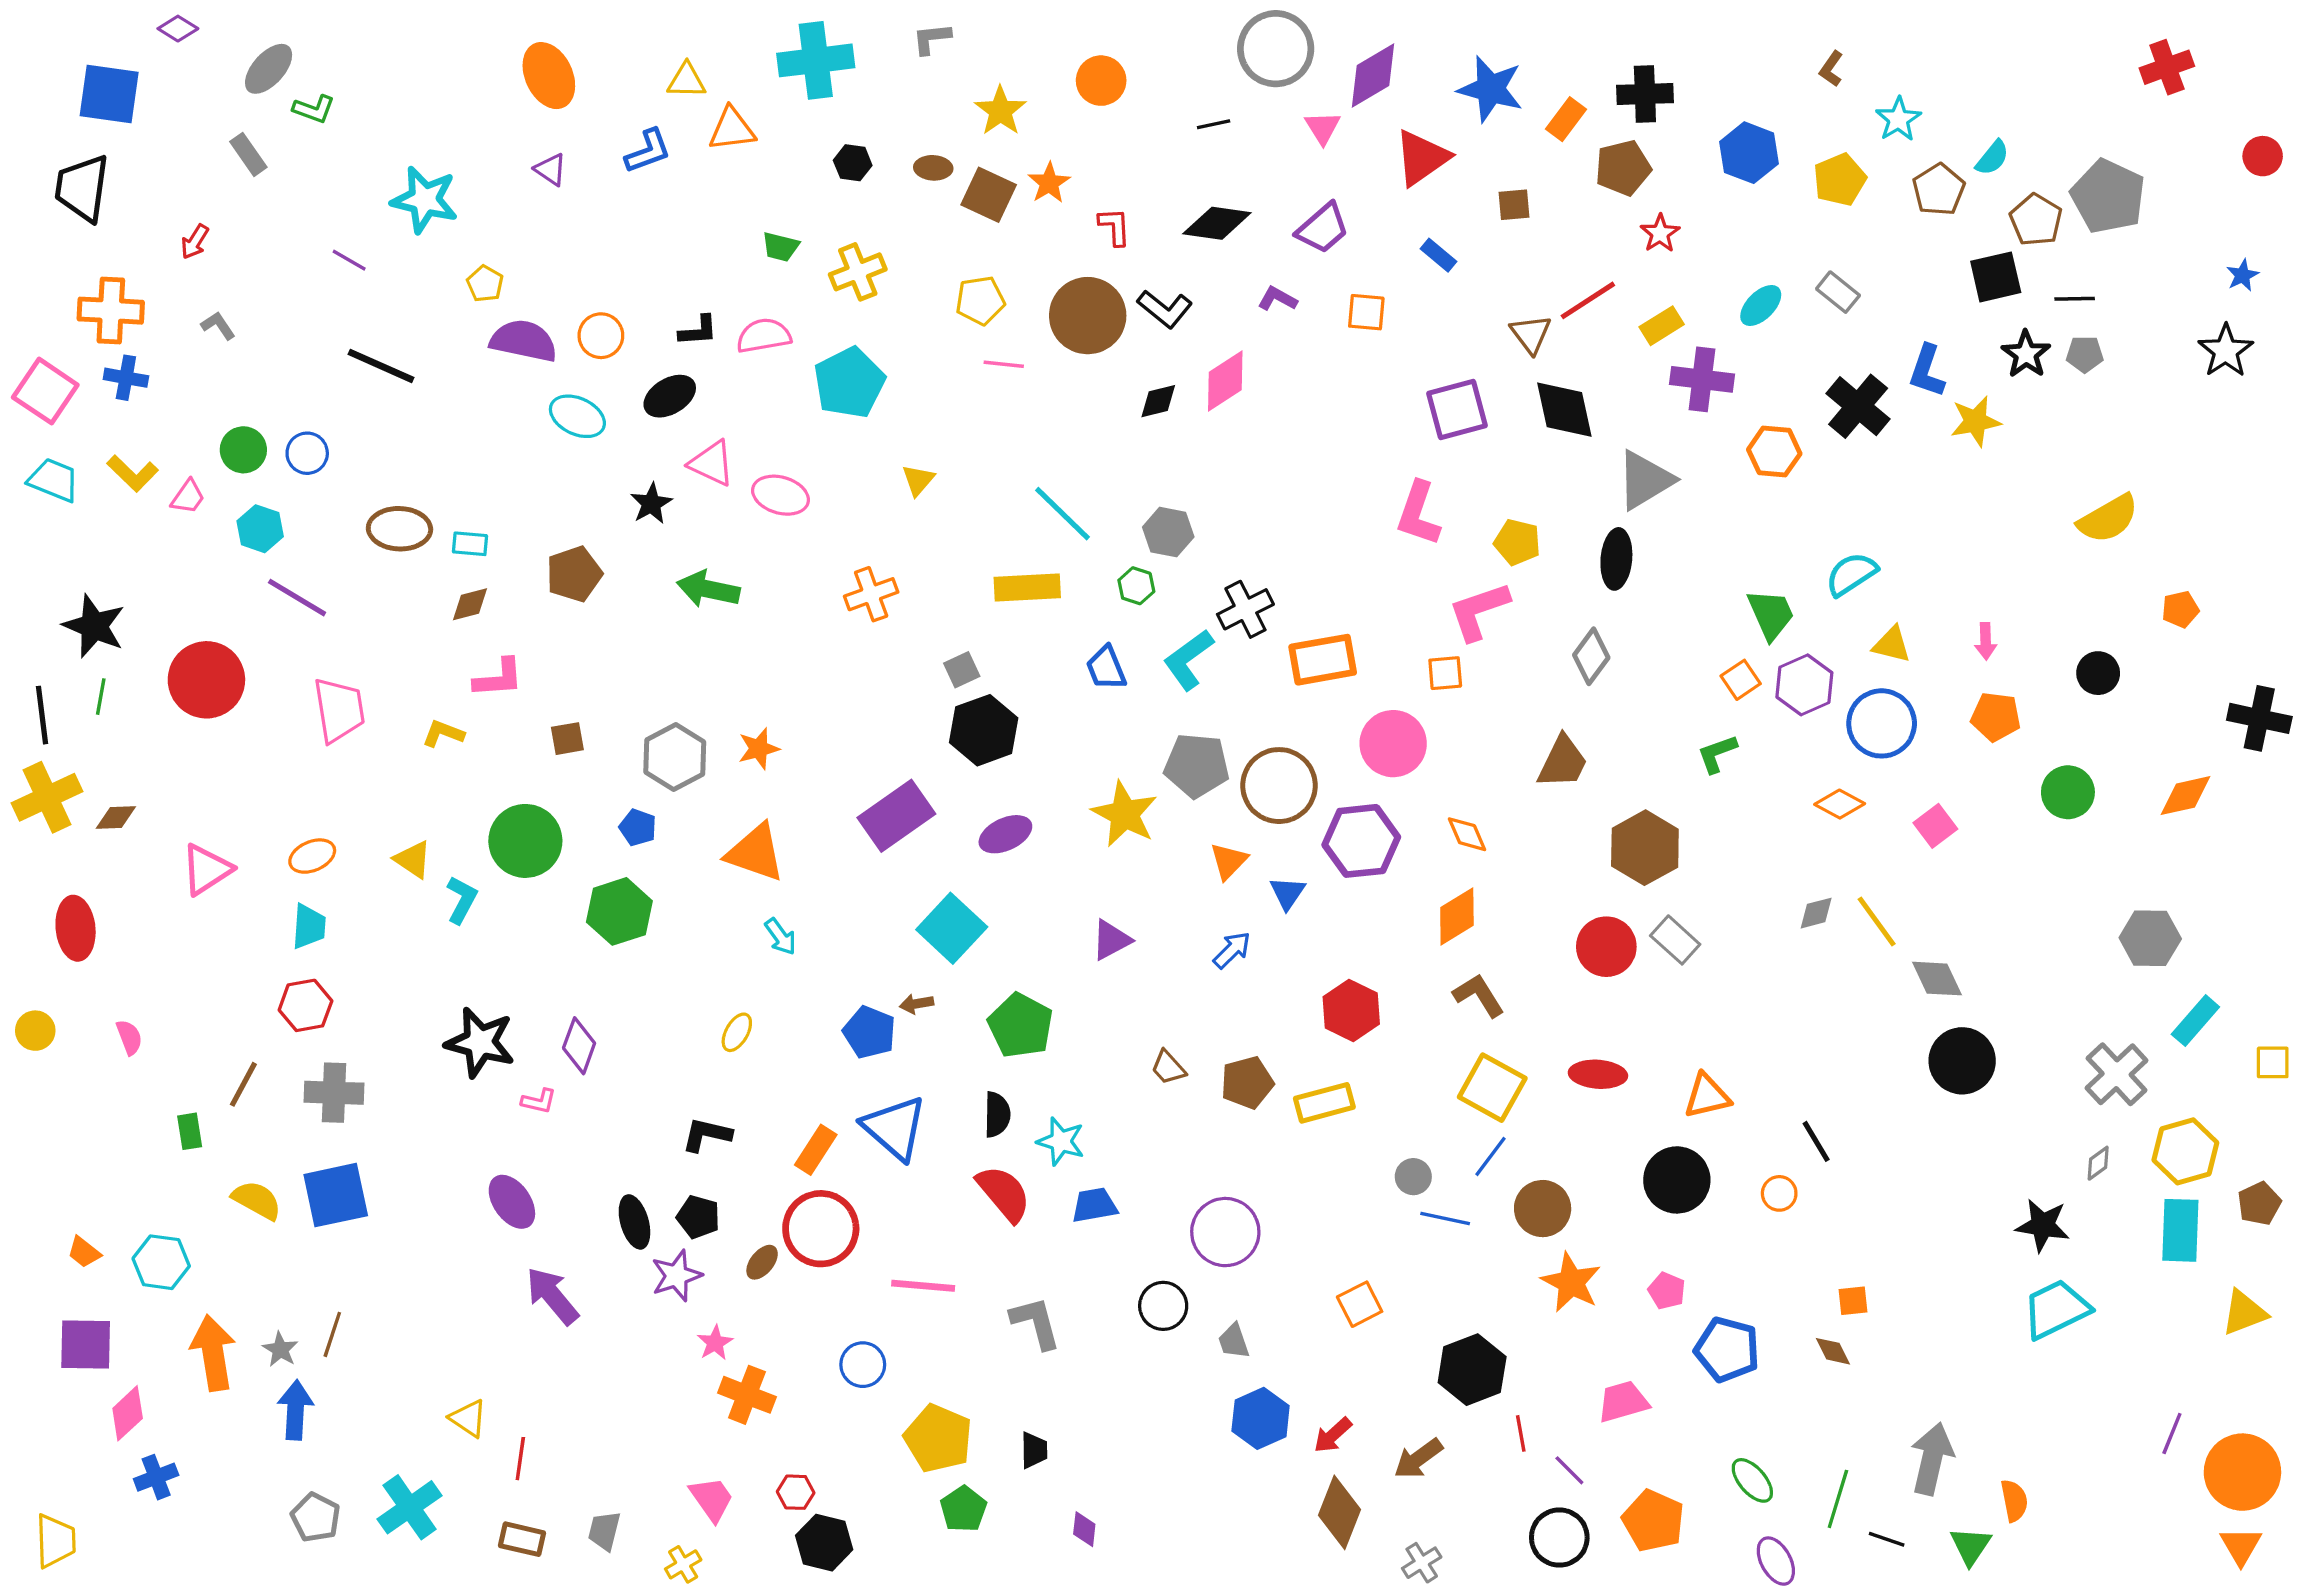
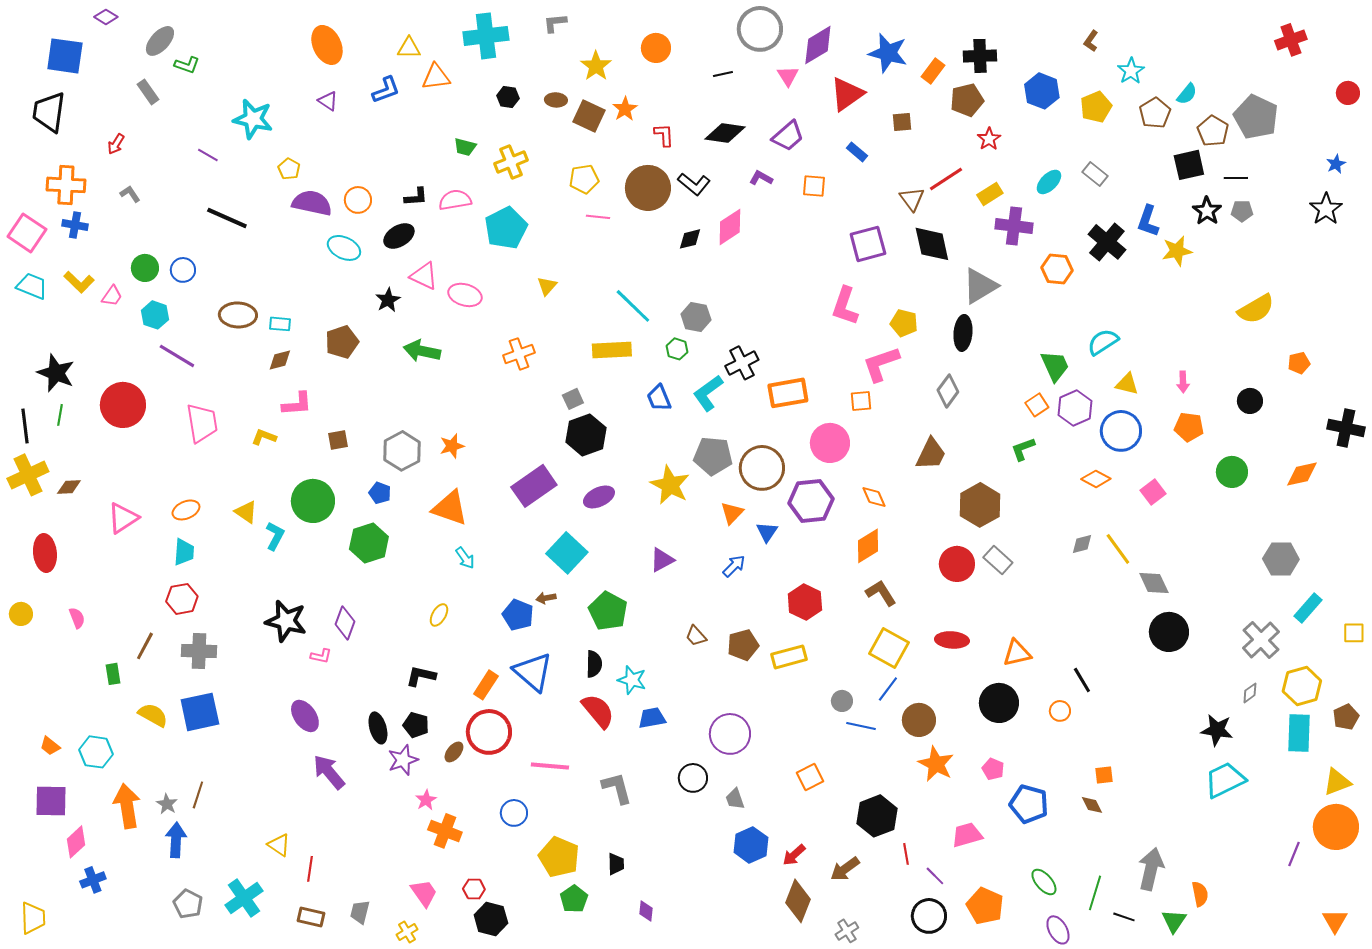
orange circle: (2242, 1472) -> (1336, 827), moved

